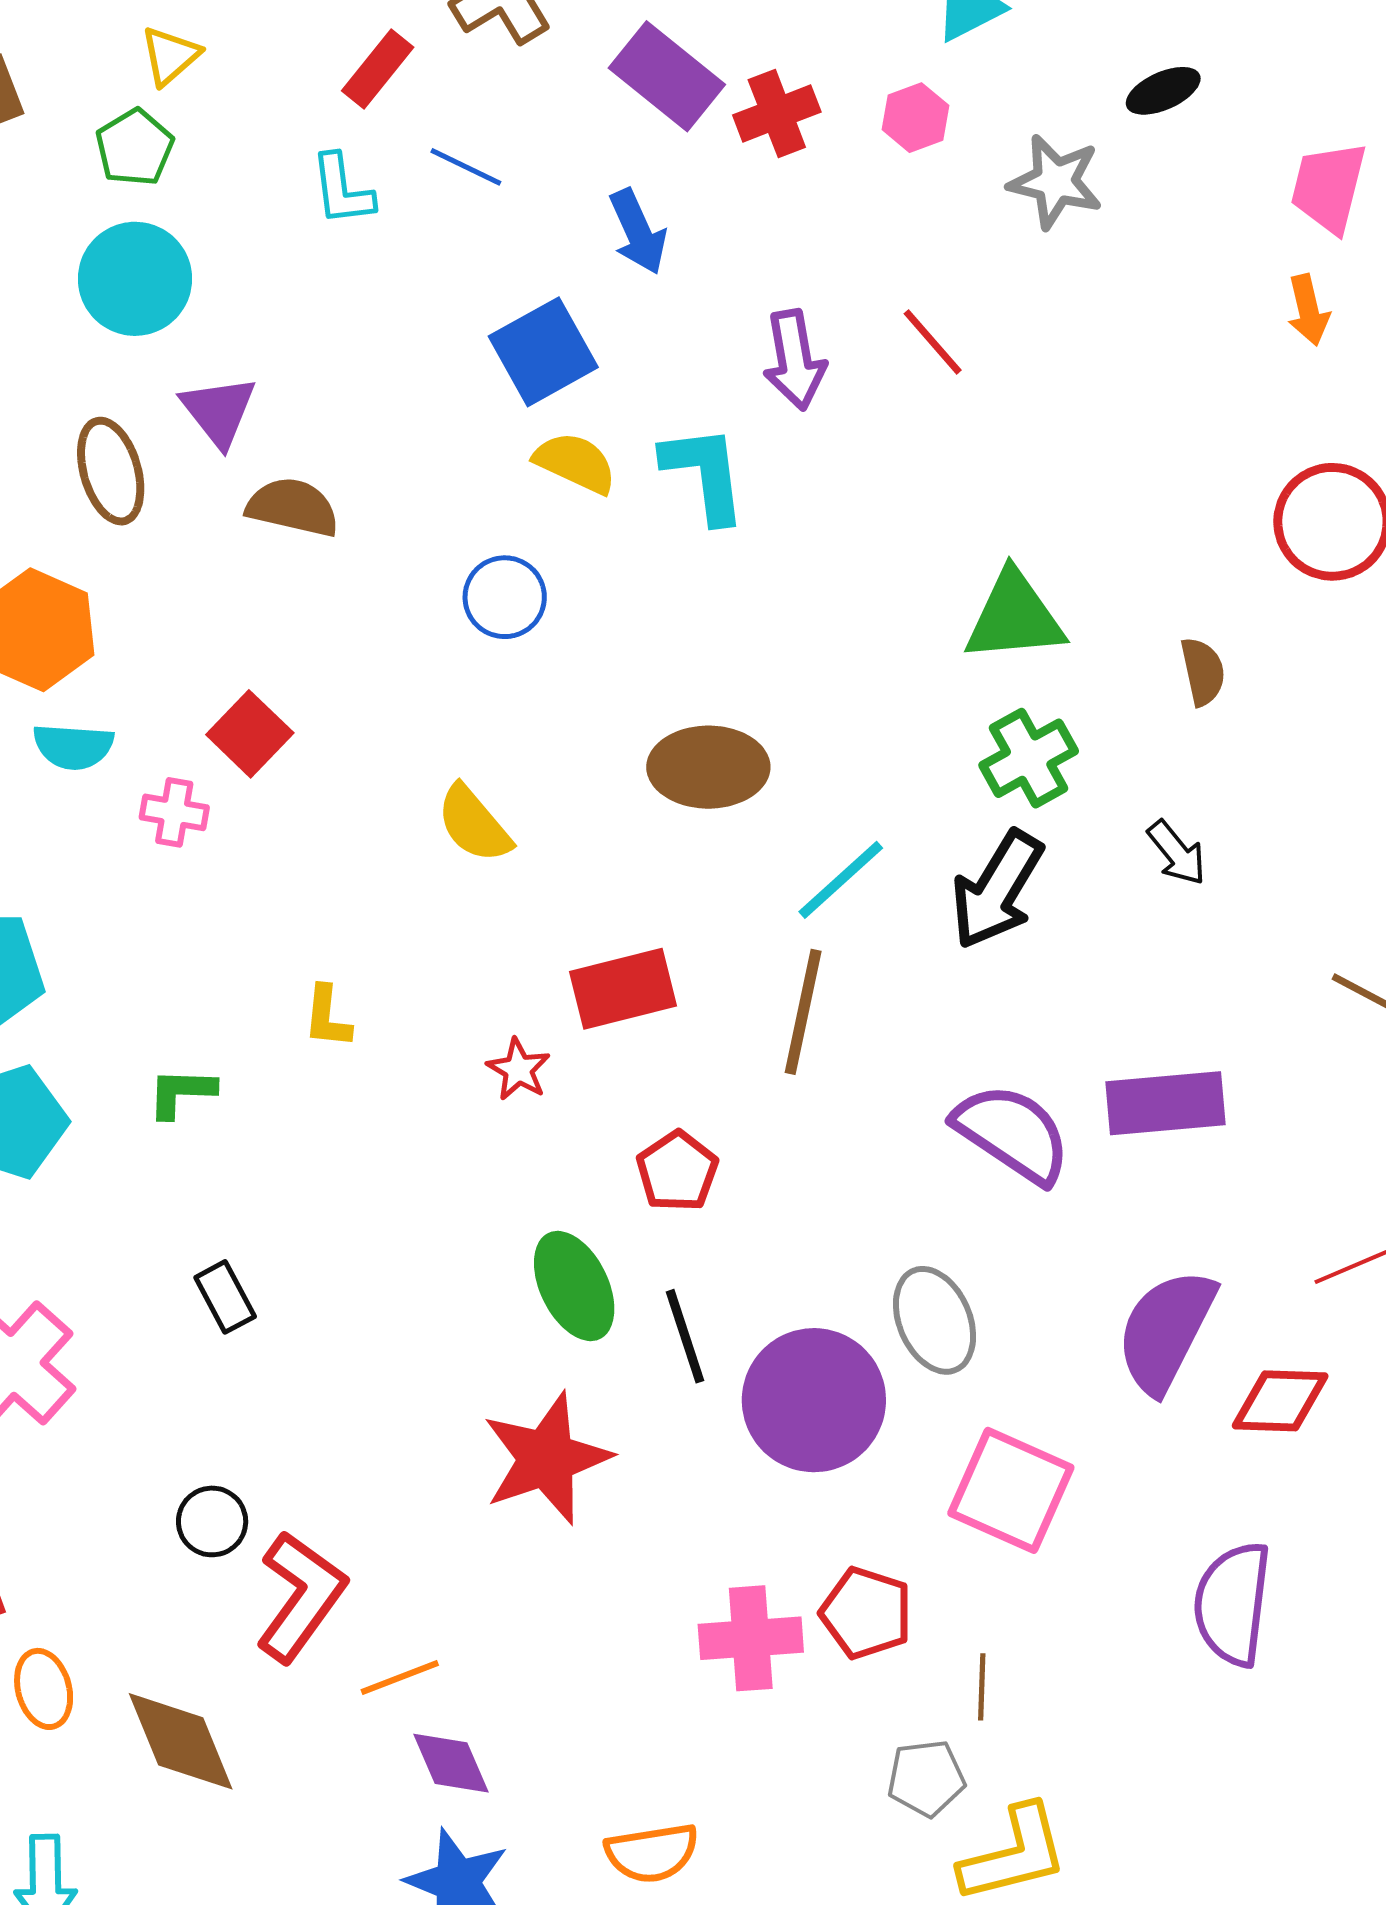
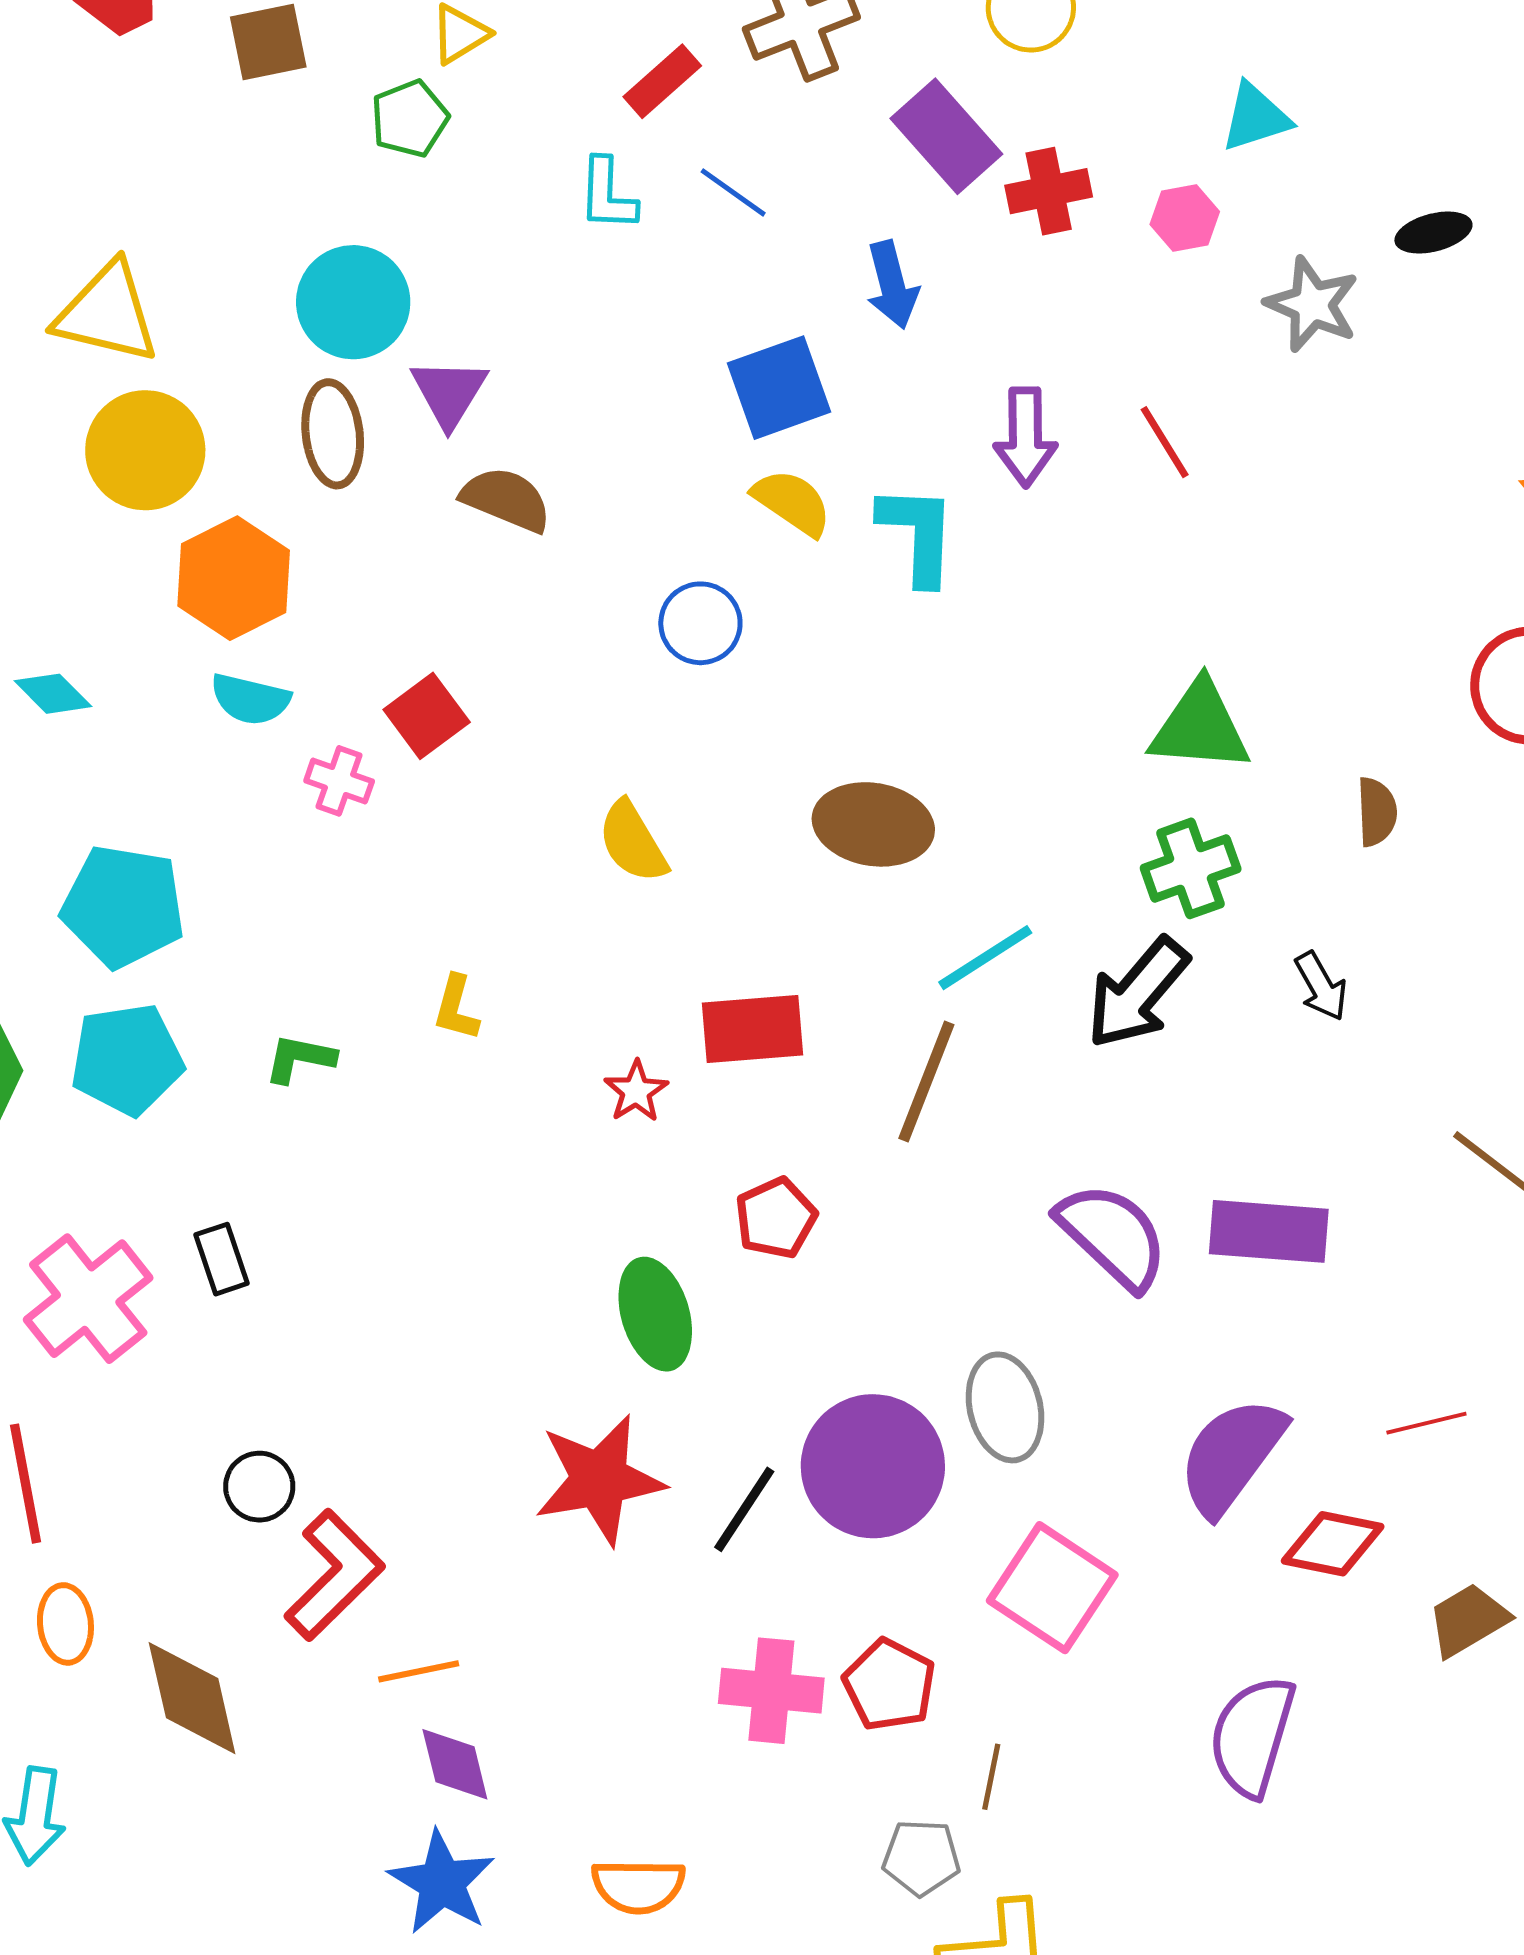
cyan circle: (135, 279) -> (353, 302), moved
black rectangle: (225, 1297) -> (221, 1259), moved
black line: (685, 1336) -> (744, 1509), moved, turned 42

